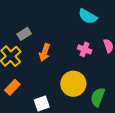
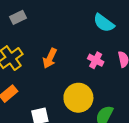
gray rectangle: (24, 34) -> (18, 17), moved

